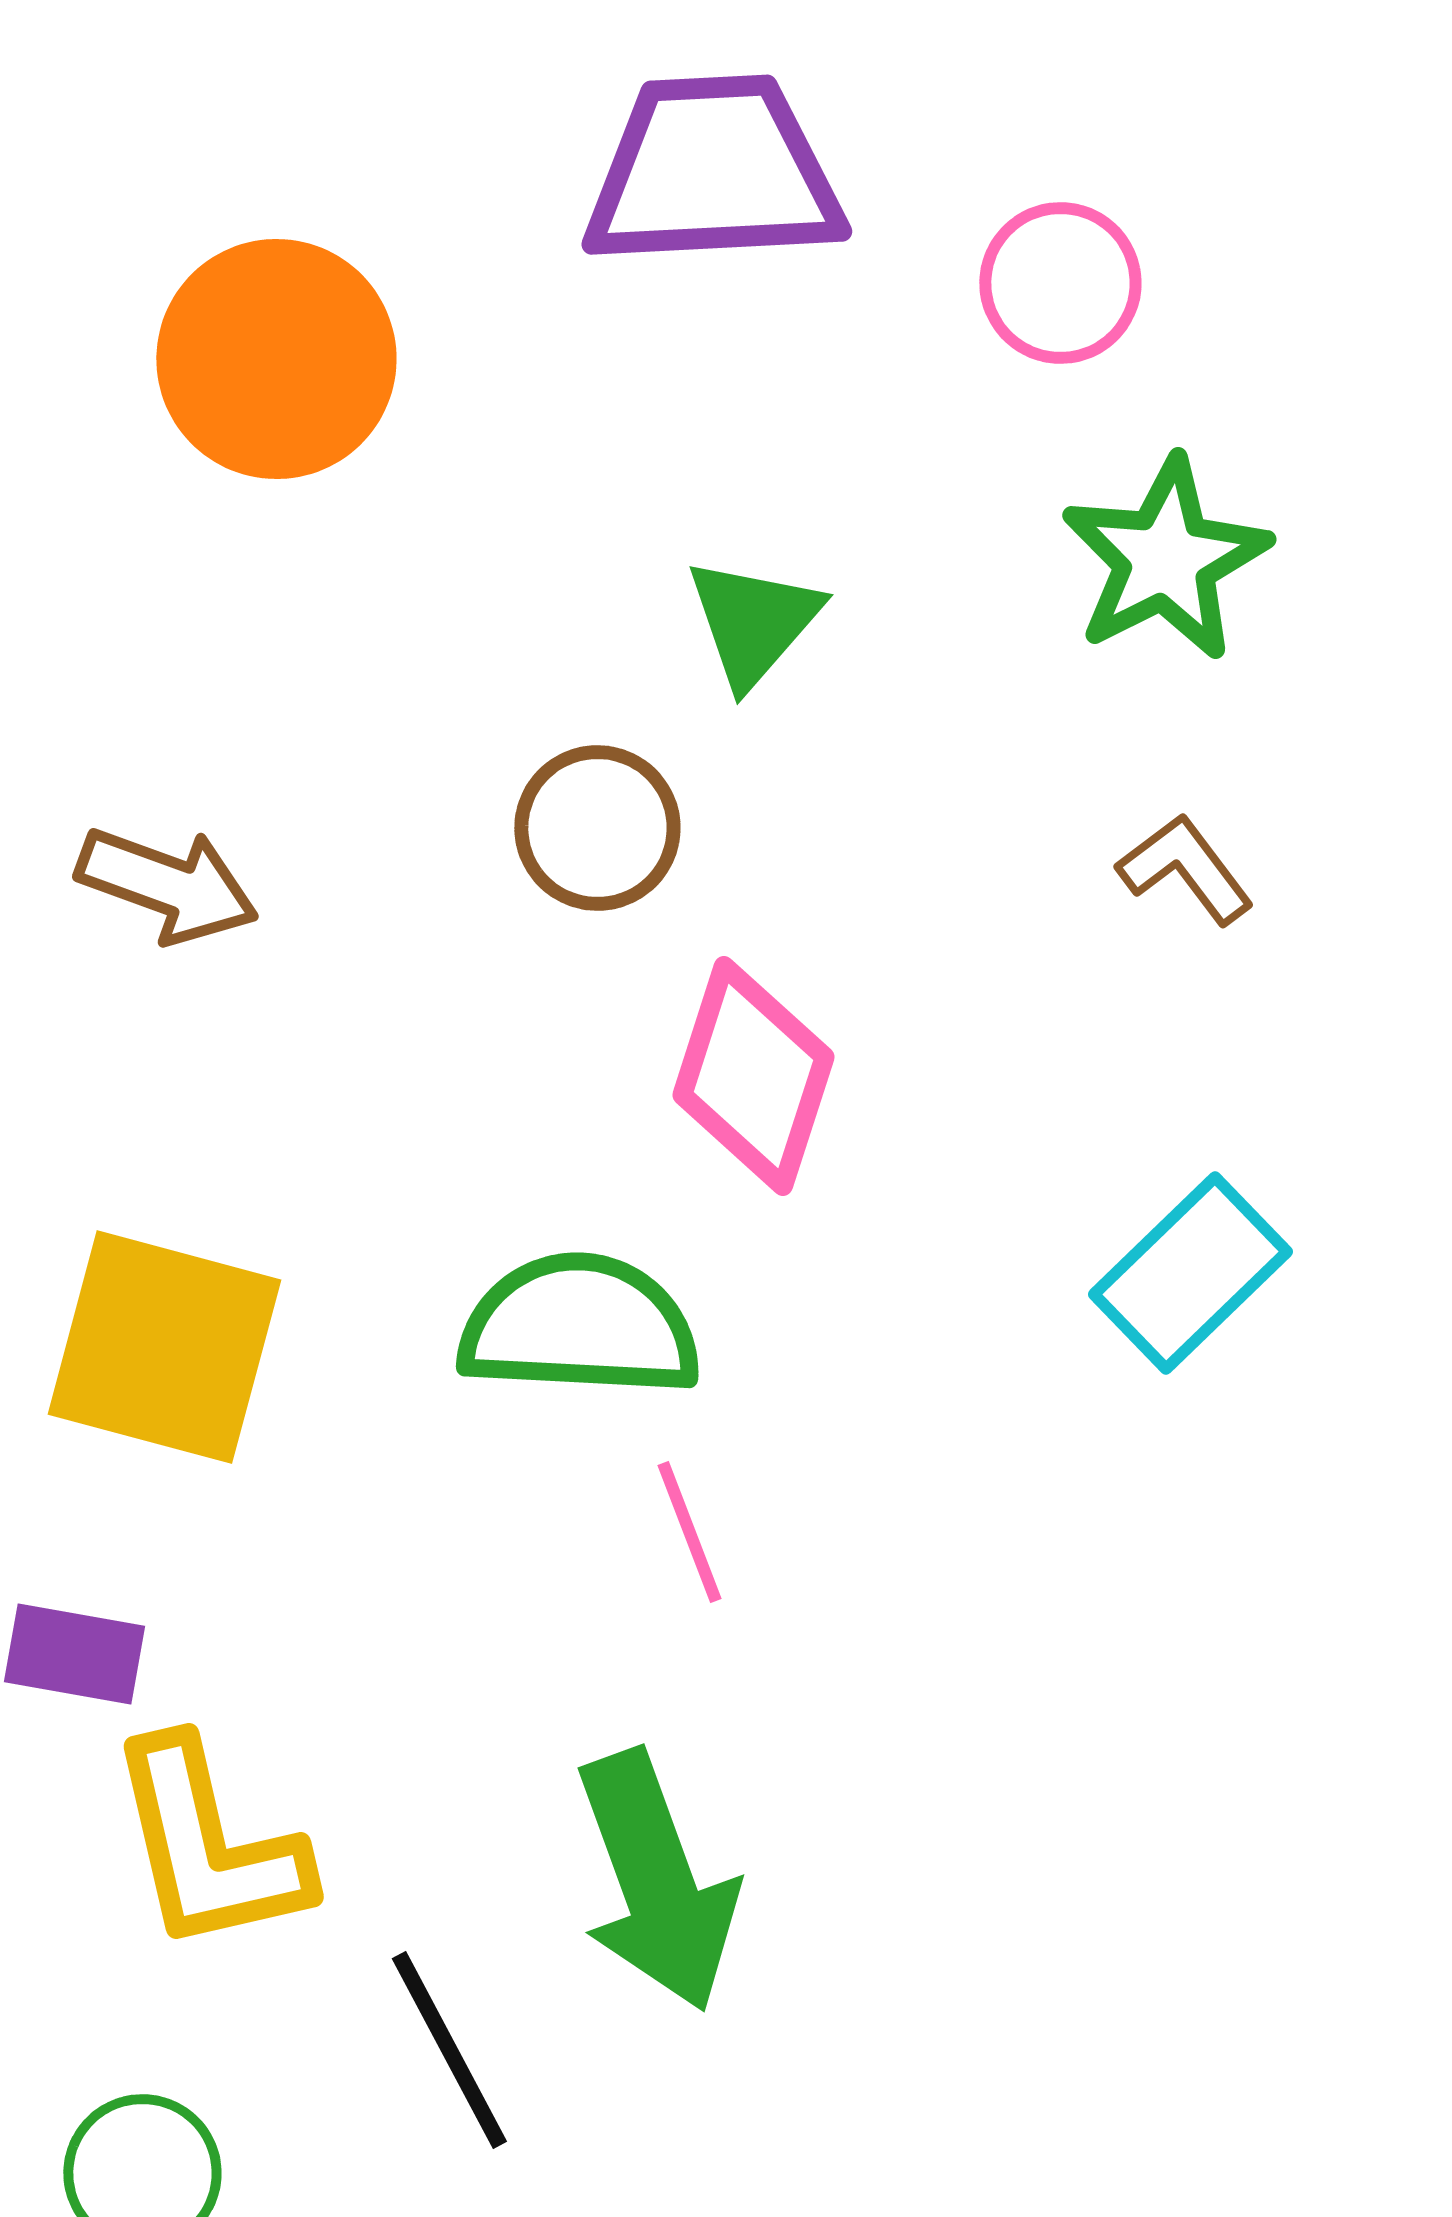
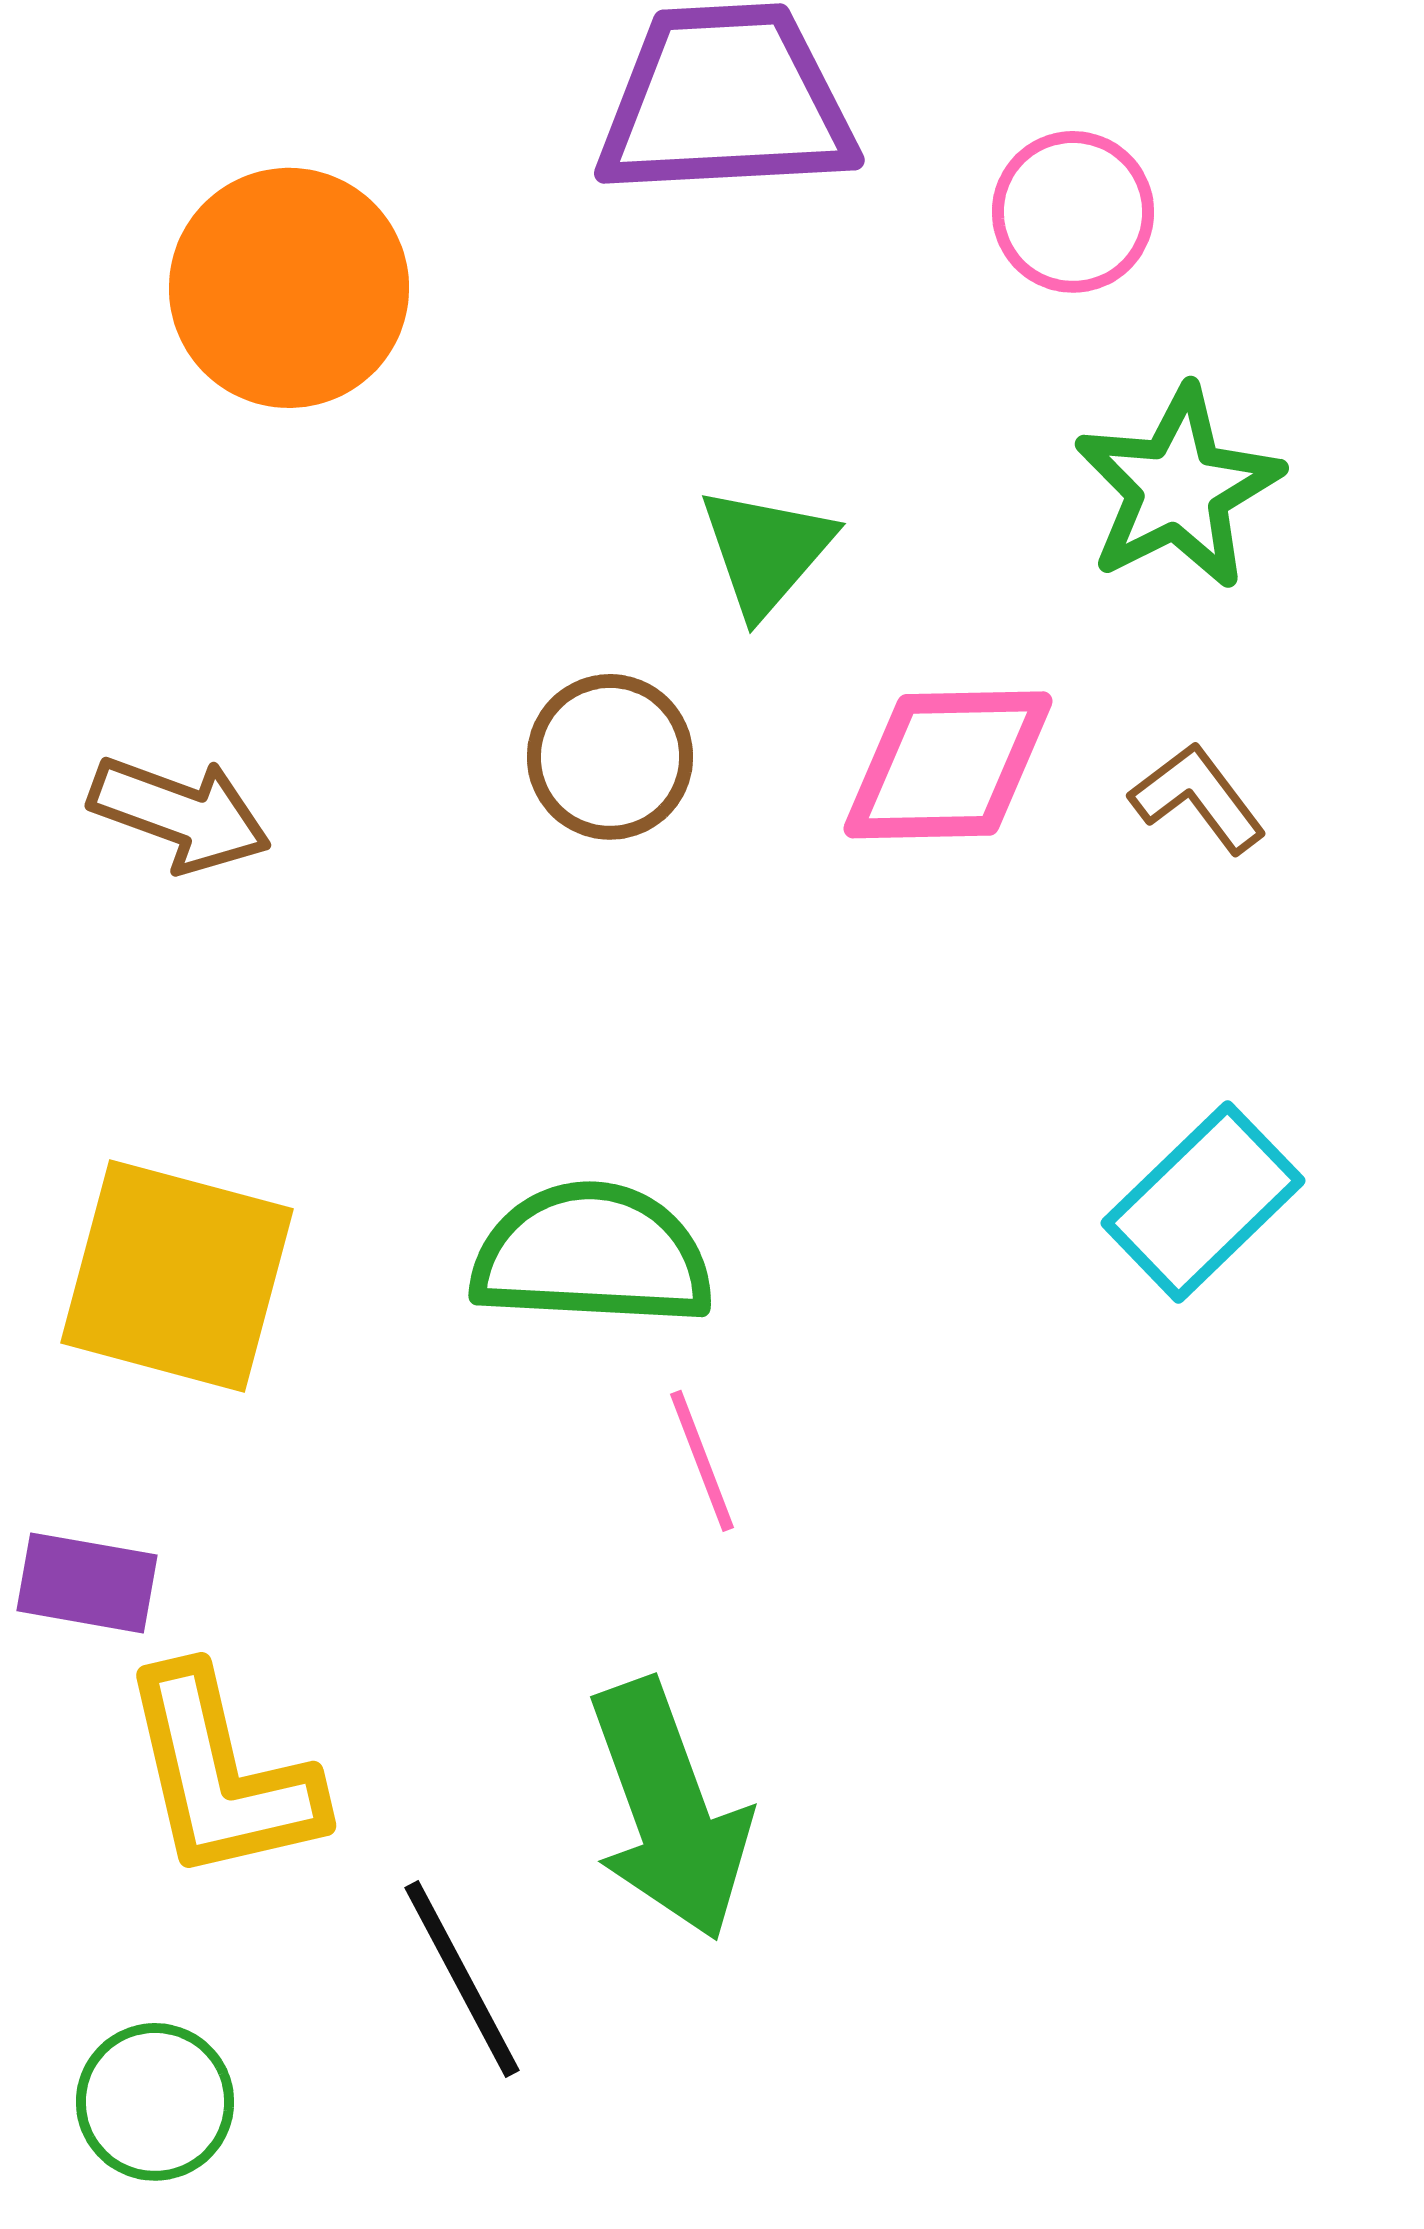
pink diamond: (753, 1076) -> (948, 765), moved, turned 71

